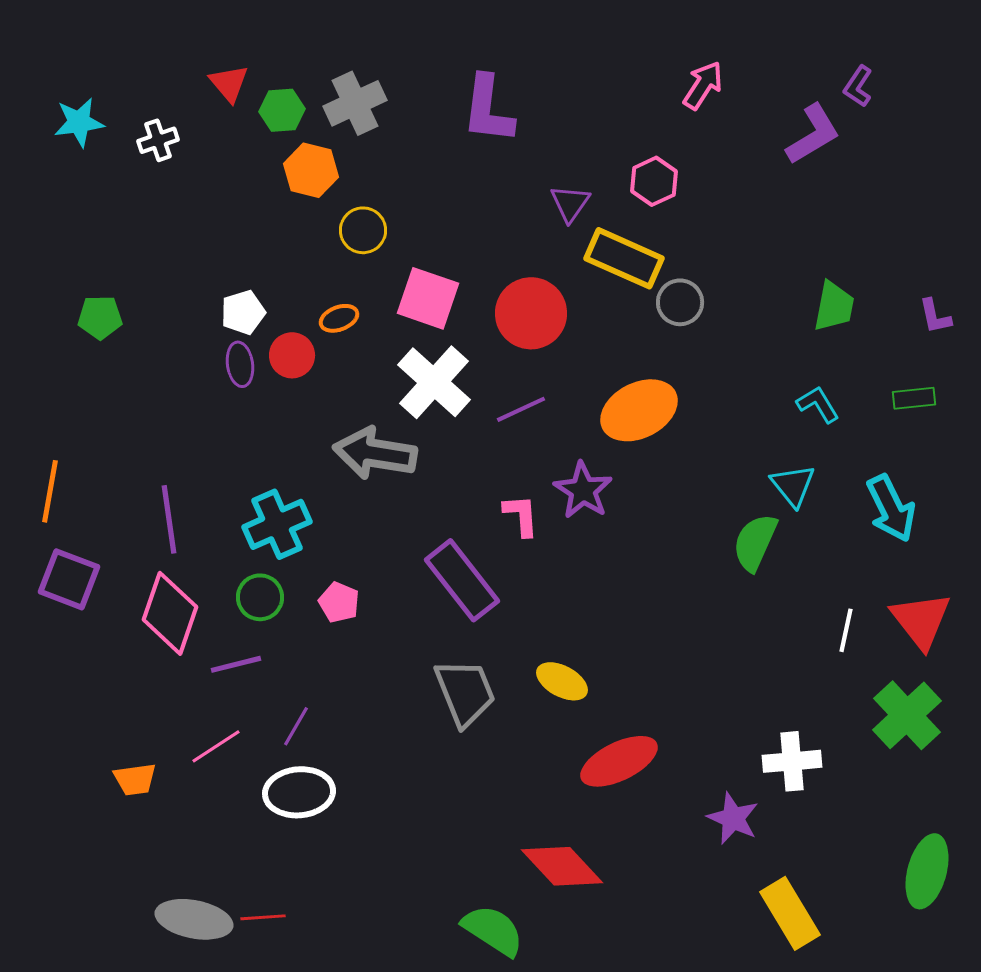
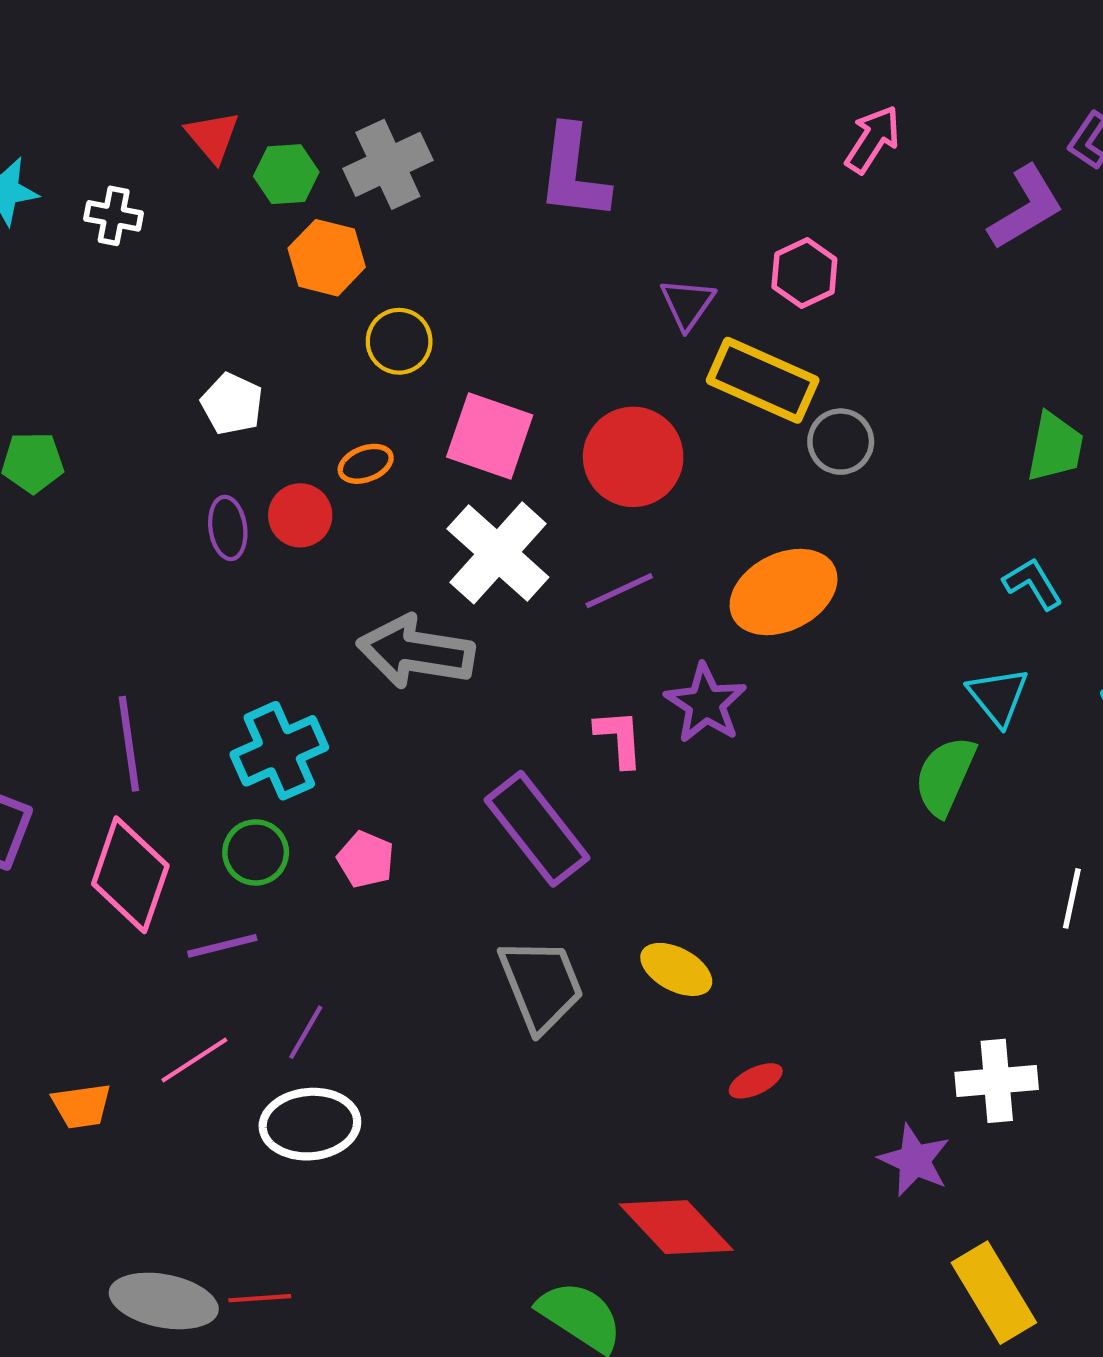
white cross: (158, 140) -> (114, 216), turned 30
white pentagon: (243, 312) -> (232, 404), moved, turned -30
red ellipse: (619, 761) -> (756, 1081), size x0.5

